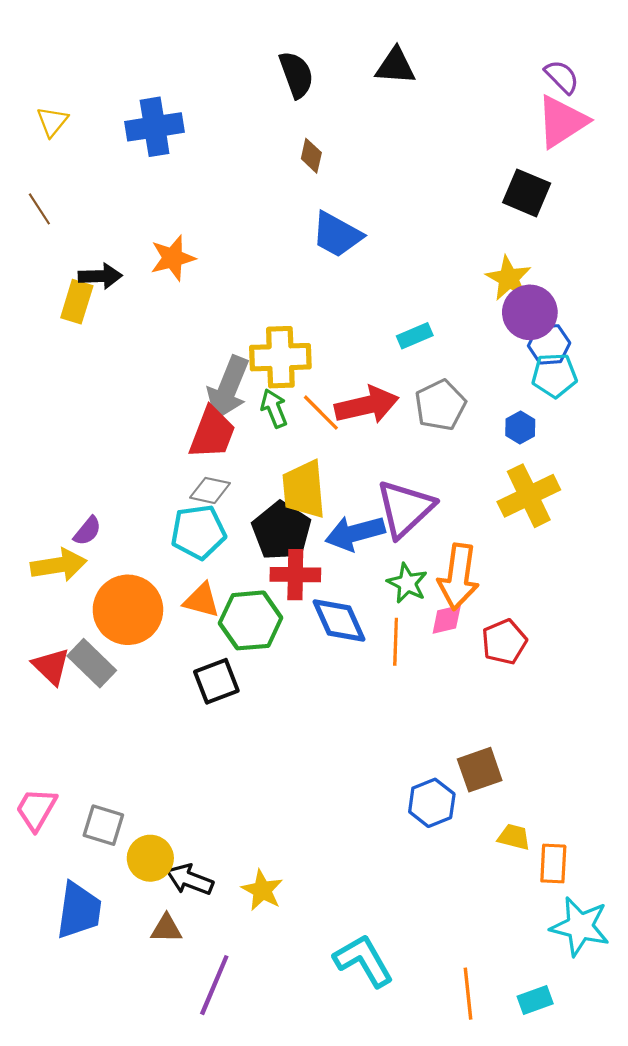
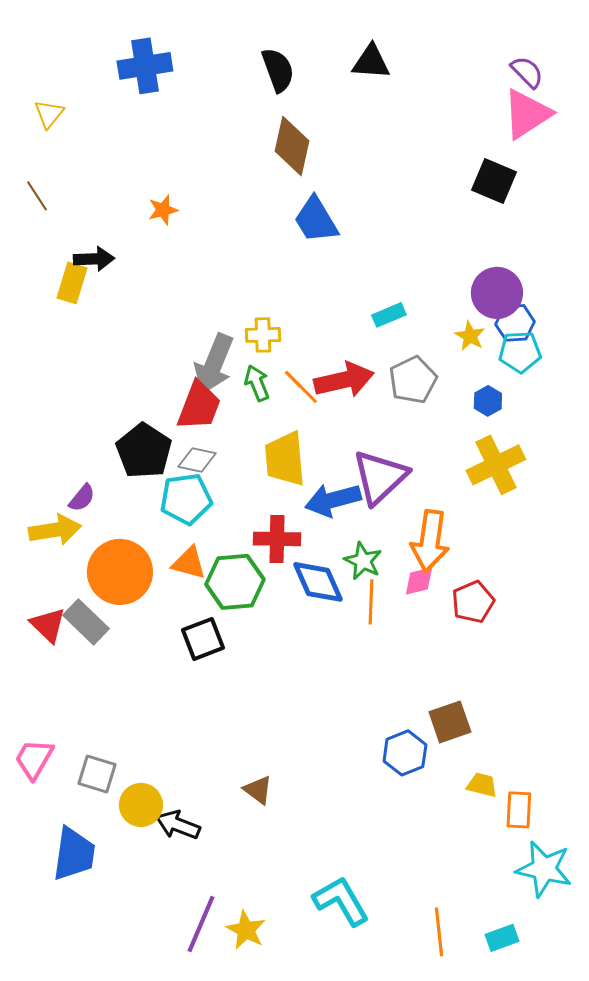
blue cross: (155, 127) -> (145, 66), moved
brown diamond: (311, 156) -> (292, 146), size x1.8
blue trapezoid: (337, 235) -> (316, 220), turned 30
orange star: (173, 258) -> (163, 210), moved, size x0.7
yellow star: (509, 278) -> (470, 336), moved, size x0.7
yellow cross: (280, 357) -> (263, 335), size x0.6
black pentagon: (281, 531) -> (144, 451), moved
green star: (407, 583) -> (363, 561), moved
yellow star: (262, 890) -> (246, 930), moved
brown triangle: (166, 929) -> (258, 790), moved, turned 36

